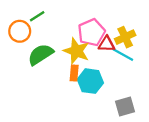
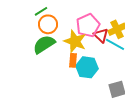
orange circle: (20, 31) -> (48, 24), moved
red triangle: (107, 44) -> (101, 35), turned 42

